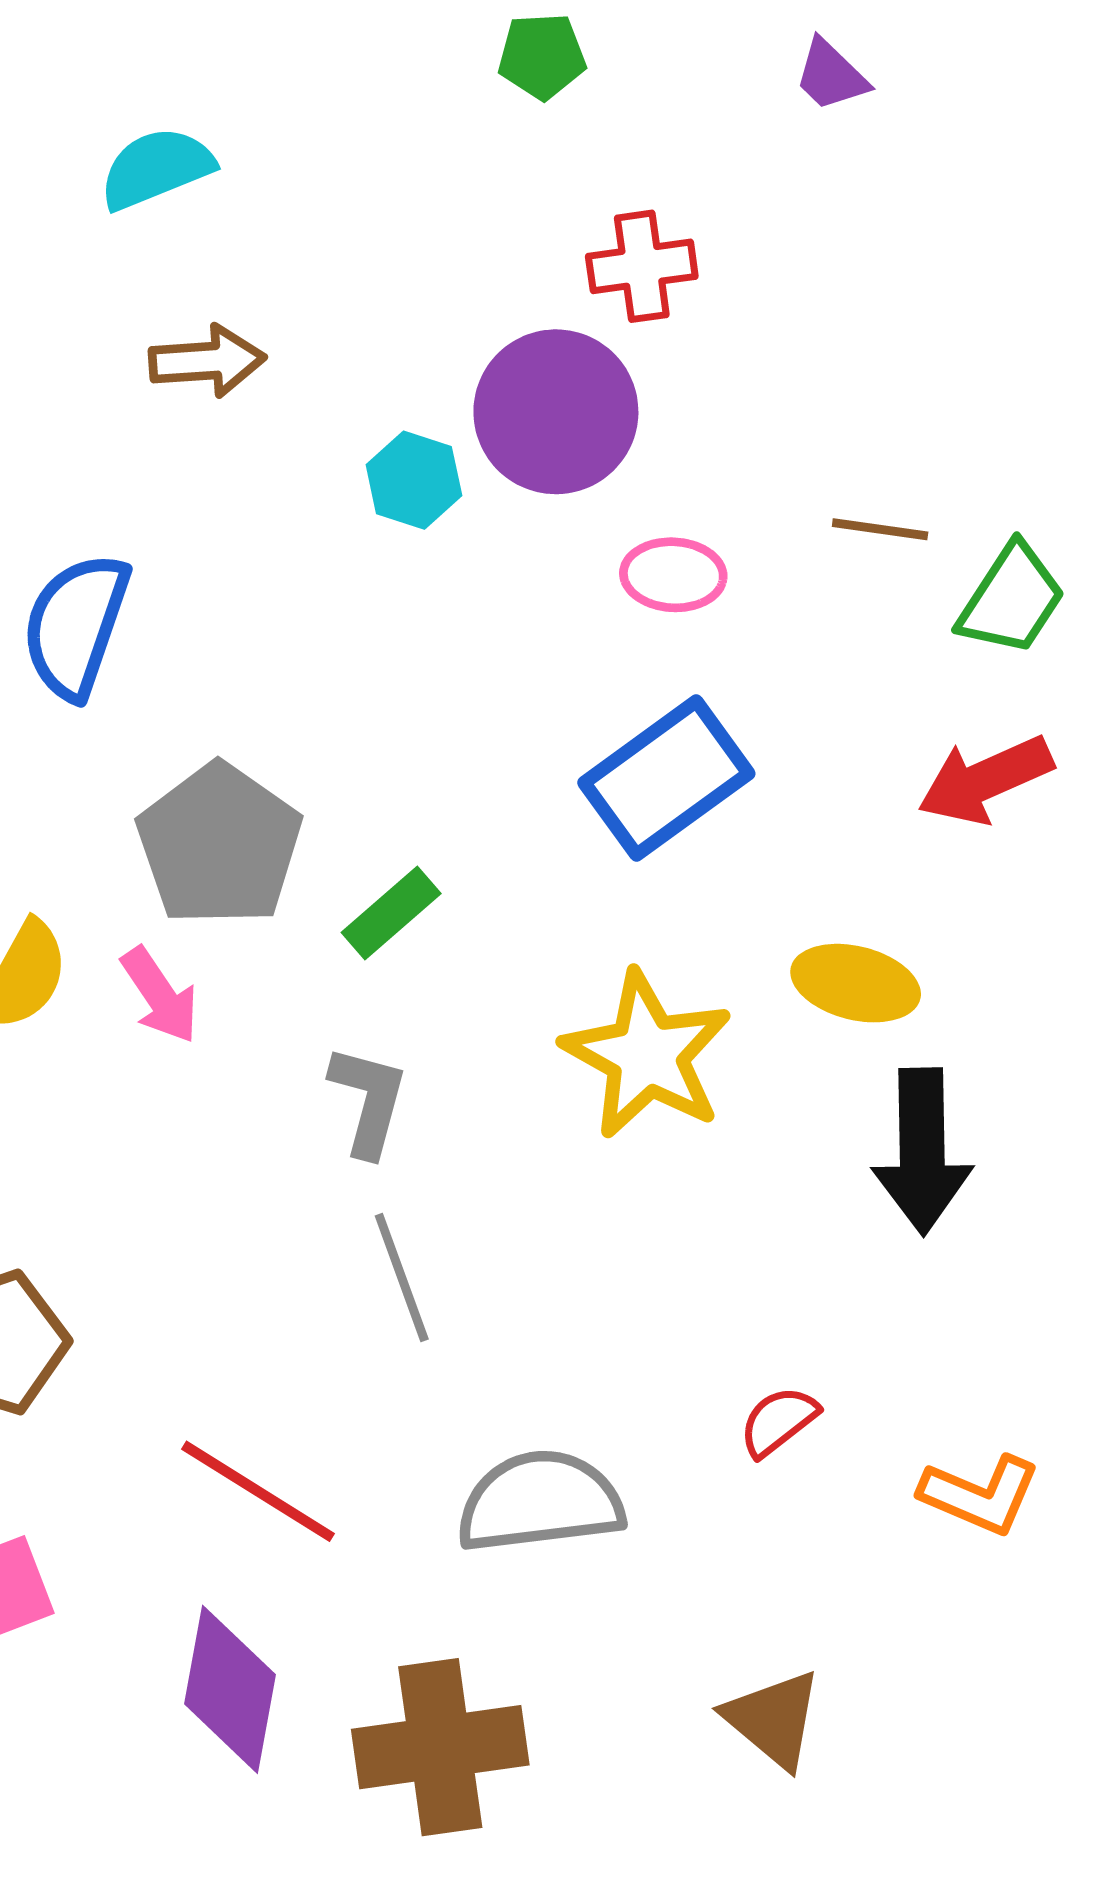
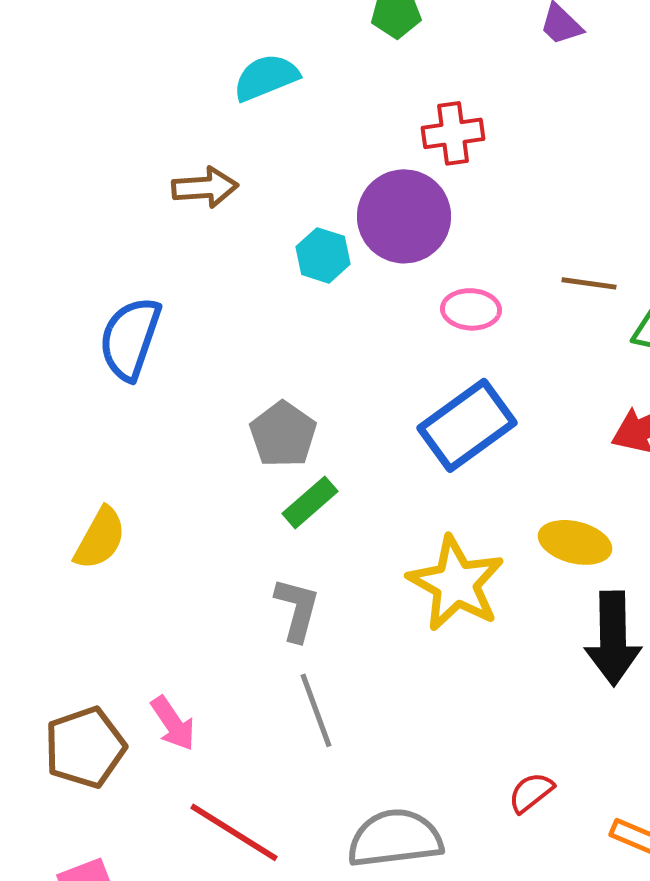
cyan semicircle: (156, 168) -> (266, 77), moved
gray pentagon: (219, 845) -> (283, 434), moved, size x0.7
pink arrow: (160, 995) -> (173, 723), moved

